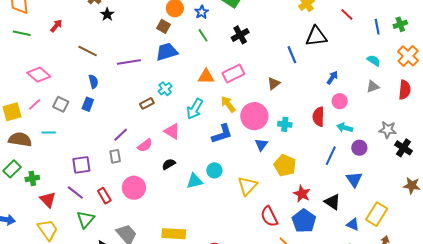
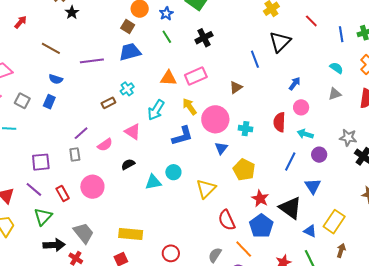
black triangle: (316, 36) -> (280, 42), turned -40
blue semicircle: (93, 82) -> (56, 79), turned 120
black triangle: (332, 202) -> (290, 208), size x1.4

